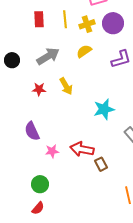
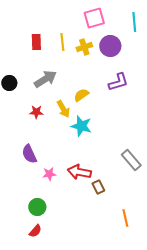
yellow semicircle: (84, 51) -> (81, 95), moved
cyan star: (104, 109) -> (81, 126), moved, turned 30

